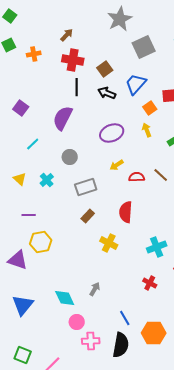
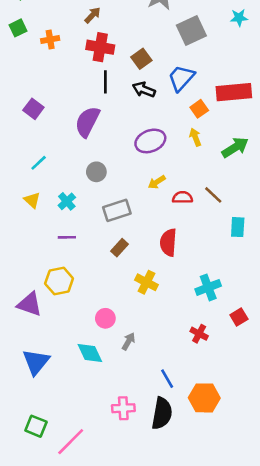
cyan line: (33, 144) -> (39, 163), moved
purple line: (29, 215) -> (67, 237), moved
pink circle: (77, 322) -> (105, 318), moved

